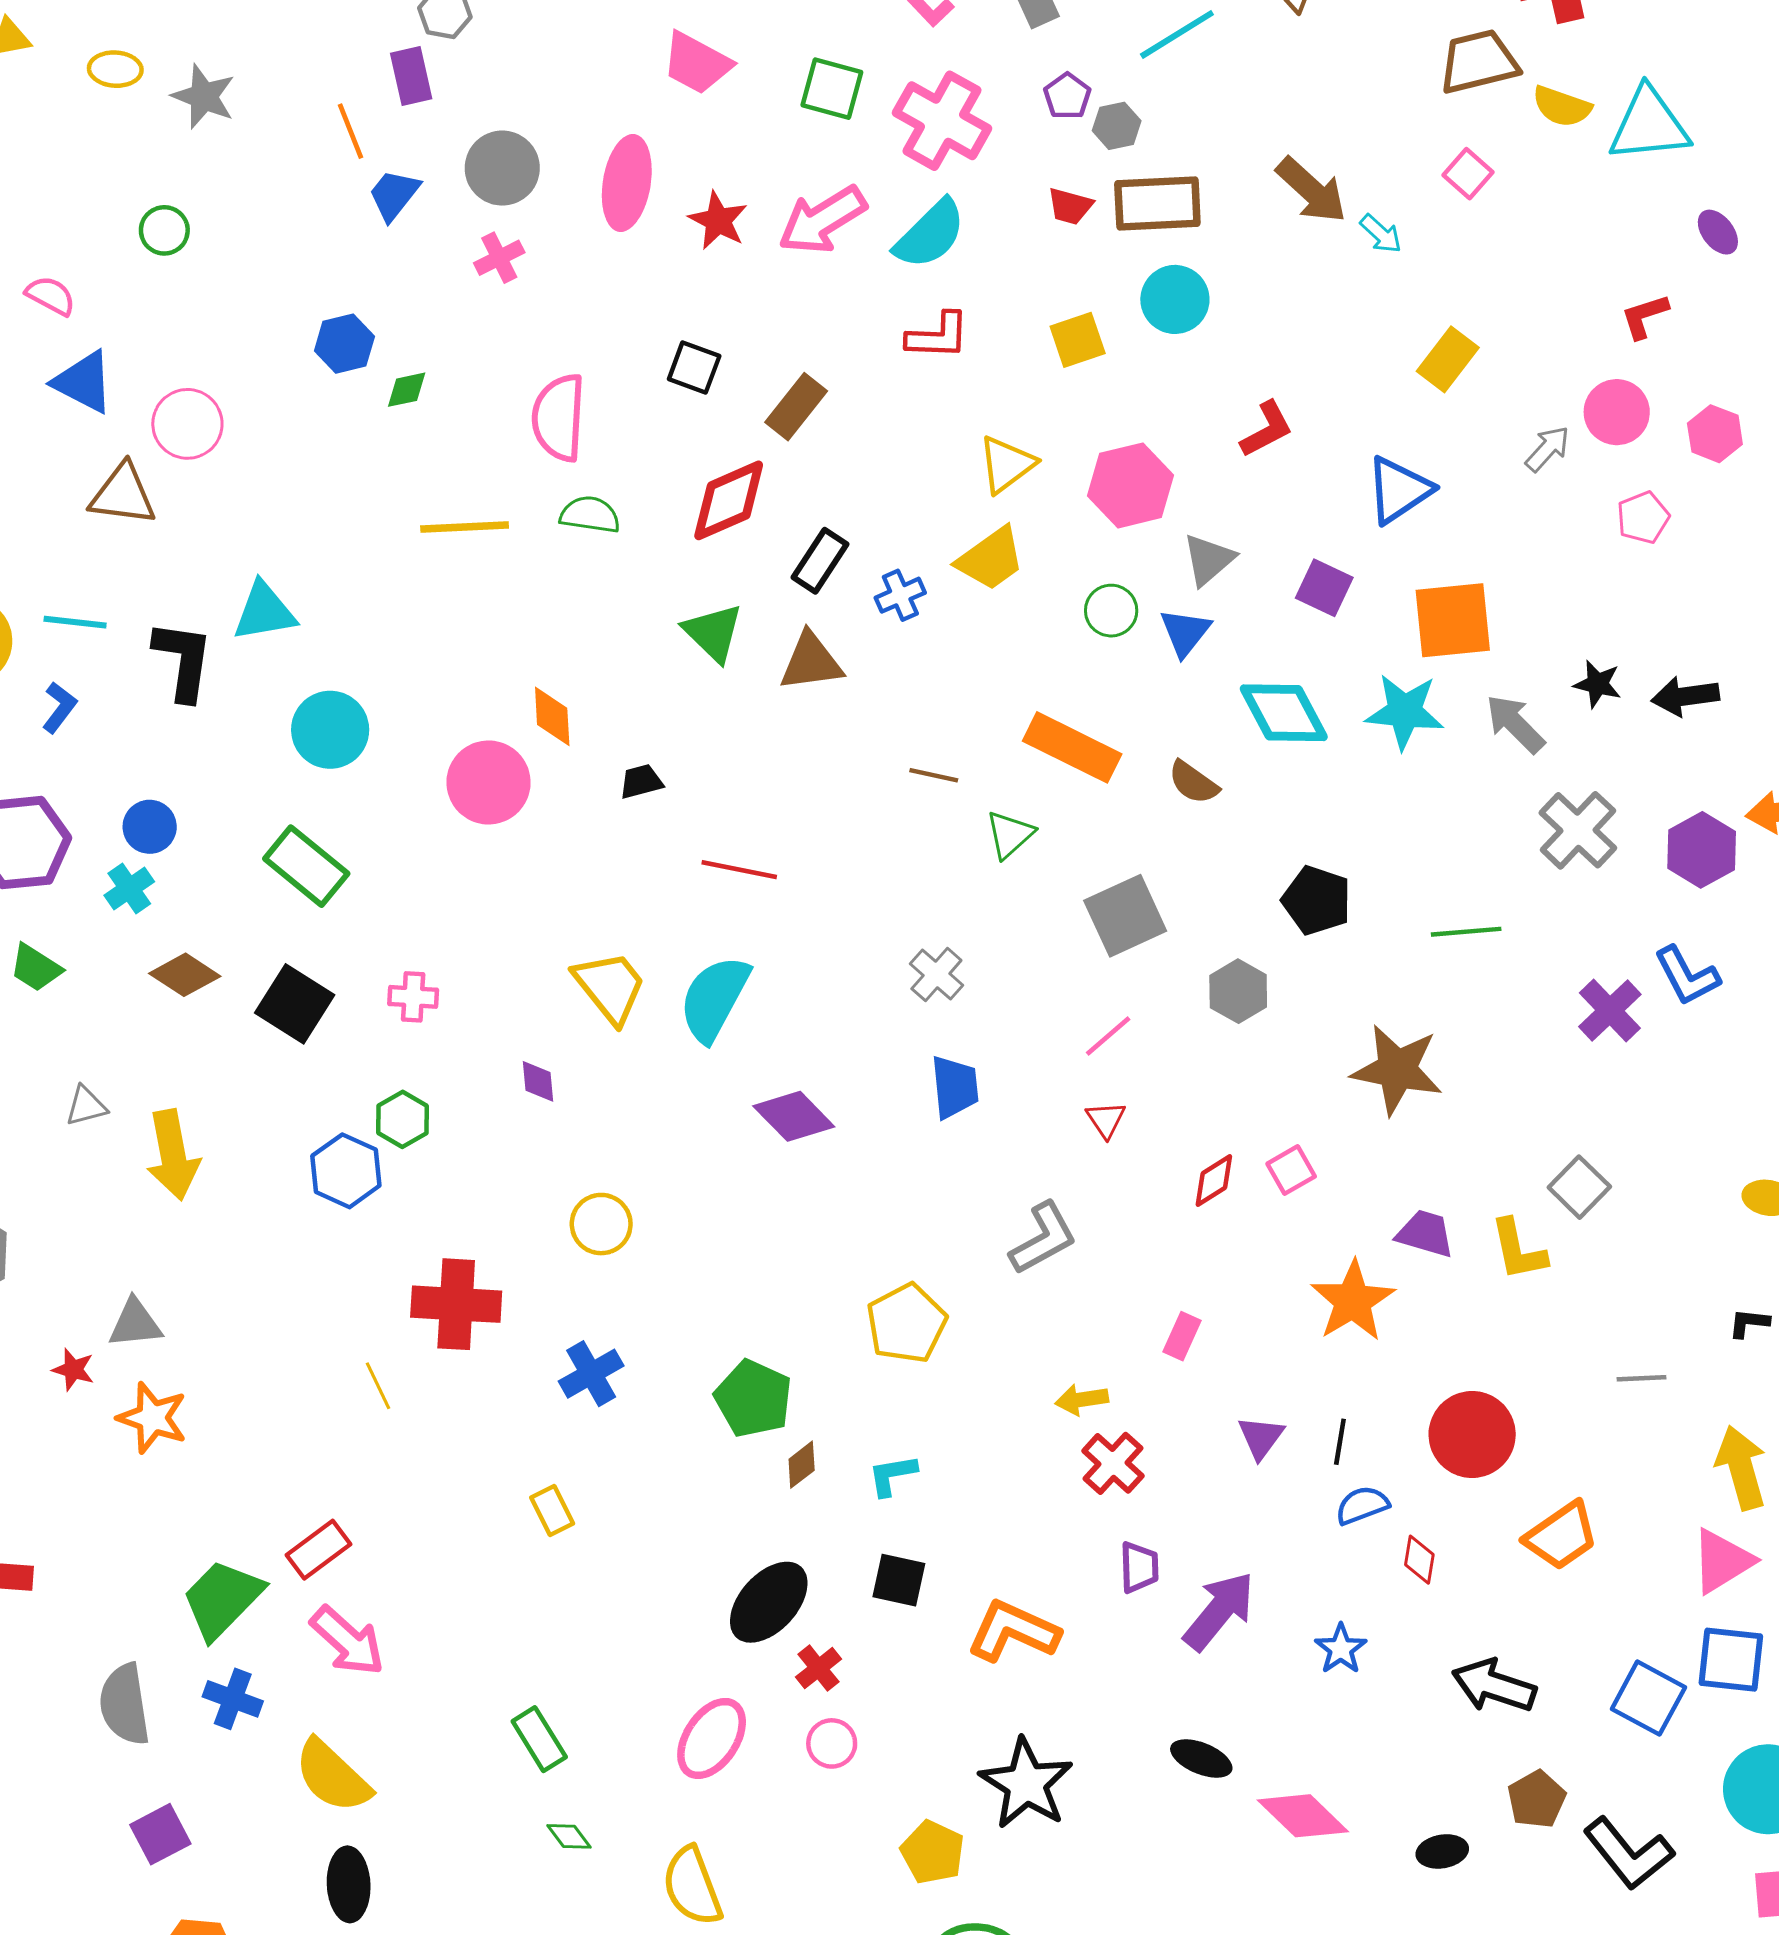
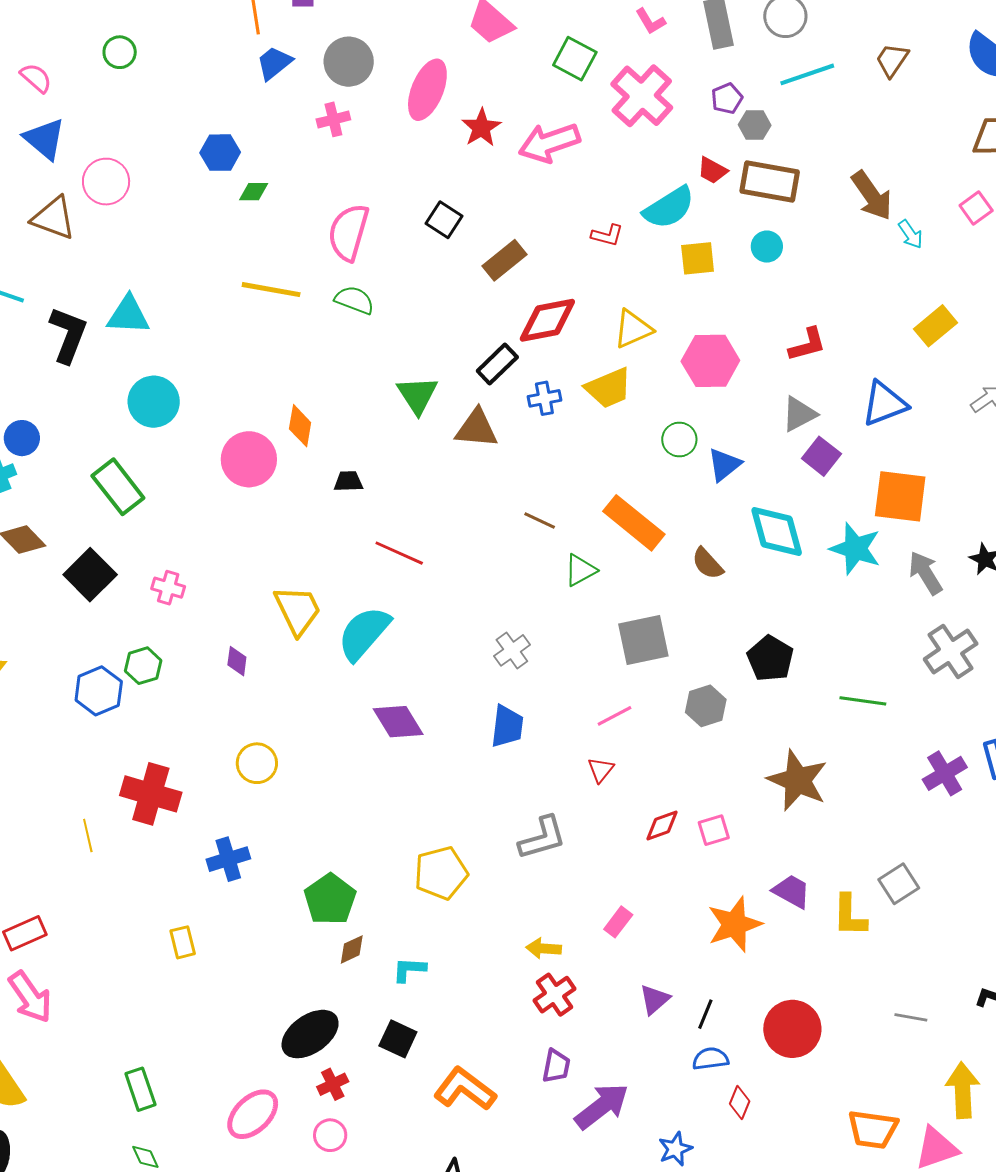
cyan semicircle: (930, 234) -> (669, 208), moved
cyan circle: (1175, 299) -> (767, 247), size x0.7
red L-shape: (938, 336) -> (607, 235), size x0.7
red diamond: (729, 500) -> (547, 320), moved
gray triangle: (1209, 560) -> (799, 414), moved
orange trapezoid: (1561, 1536) -> (873, 1129), moved, turned 30

